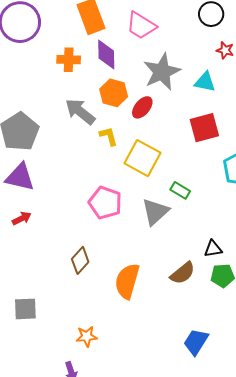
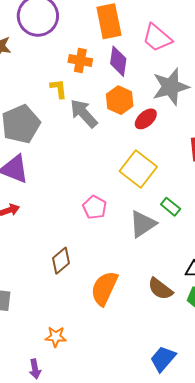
yellow L-shape: (109, 136) -> (59, 89), moved
pink pentagon: (105, 203) -> (95, 207), size x0.7
brown semicircle: (183, 273) -> (160, 289), turned 68

